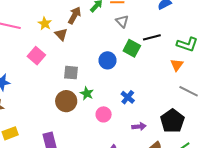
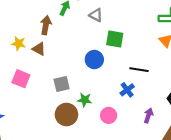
black line: (152, 37) -> (139, 70), moved, turned 42
blue cross: (128, 97) -> (127, 90), turned 32
purple arrow: (139, 127) -> (148, 116), turned -48

